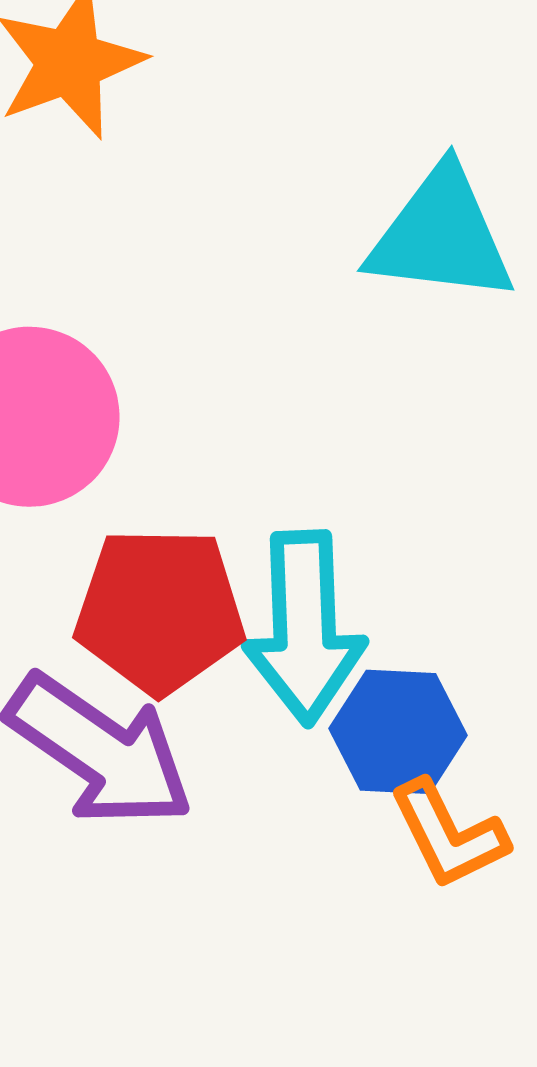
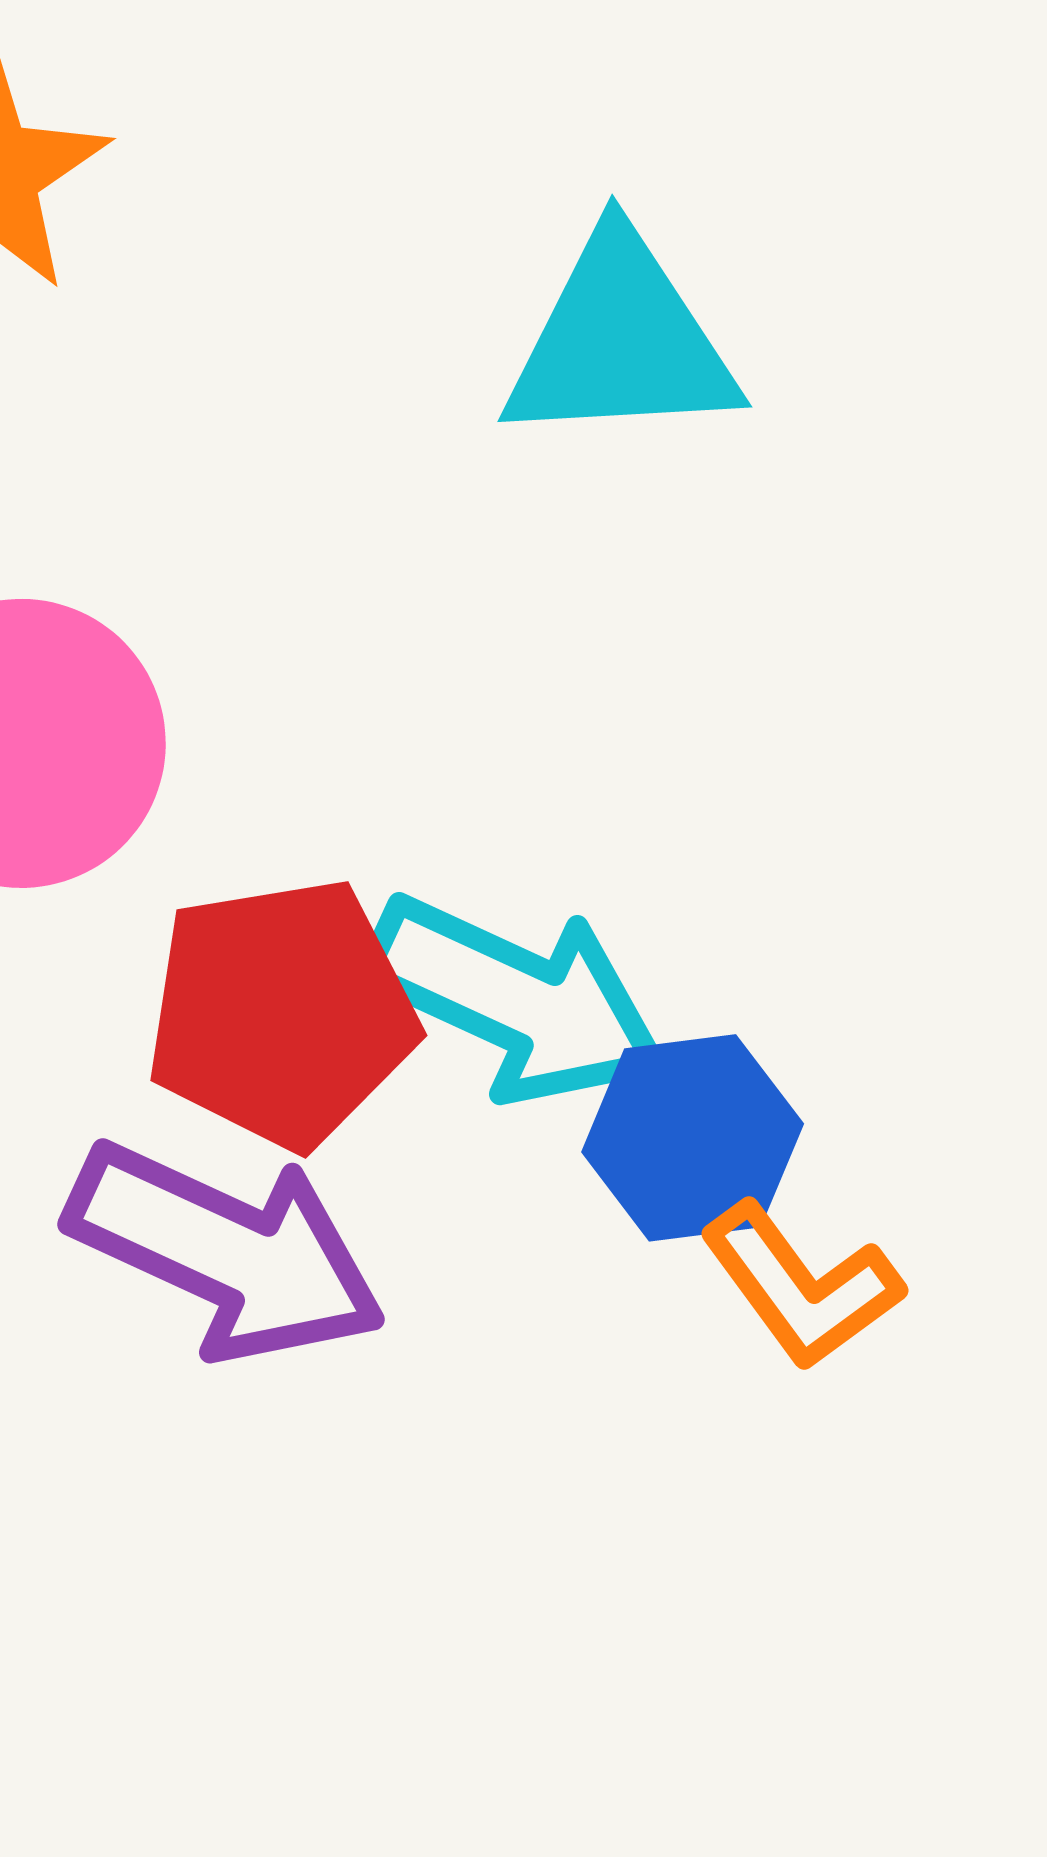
cyan arrow: (304, 628) -> (515, 999), turned -53

